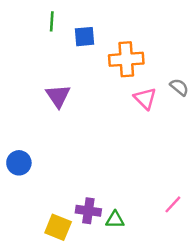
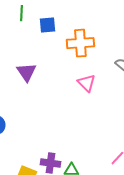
pink triangle: (145, 98) -> (86, 83), moved

